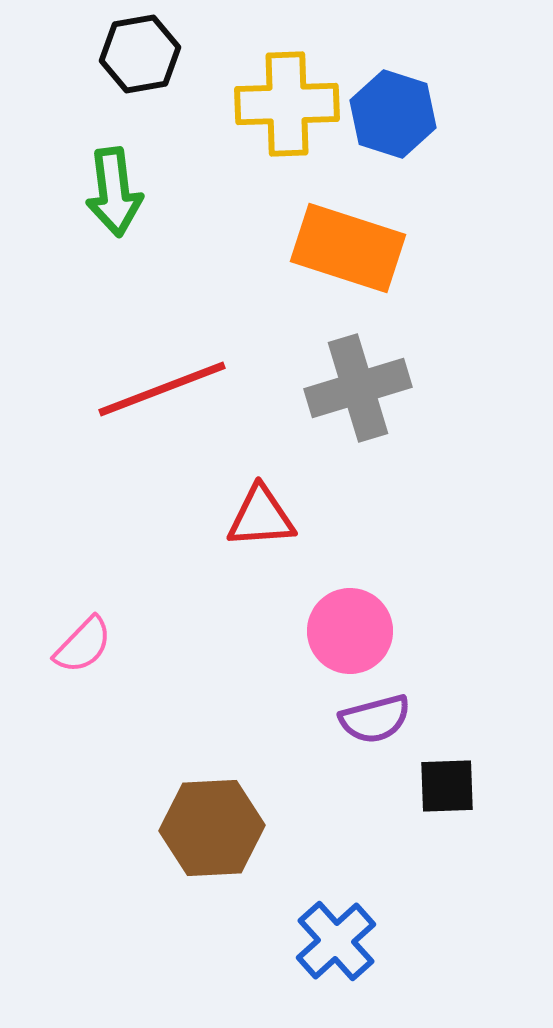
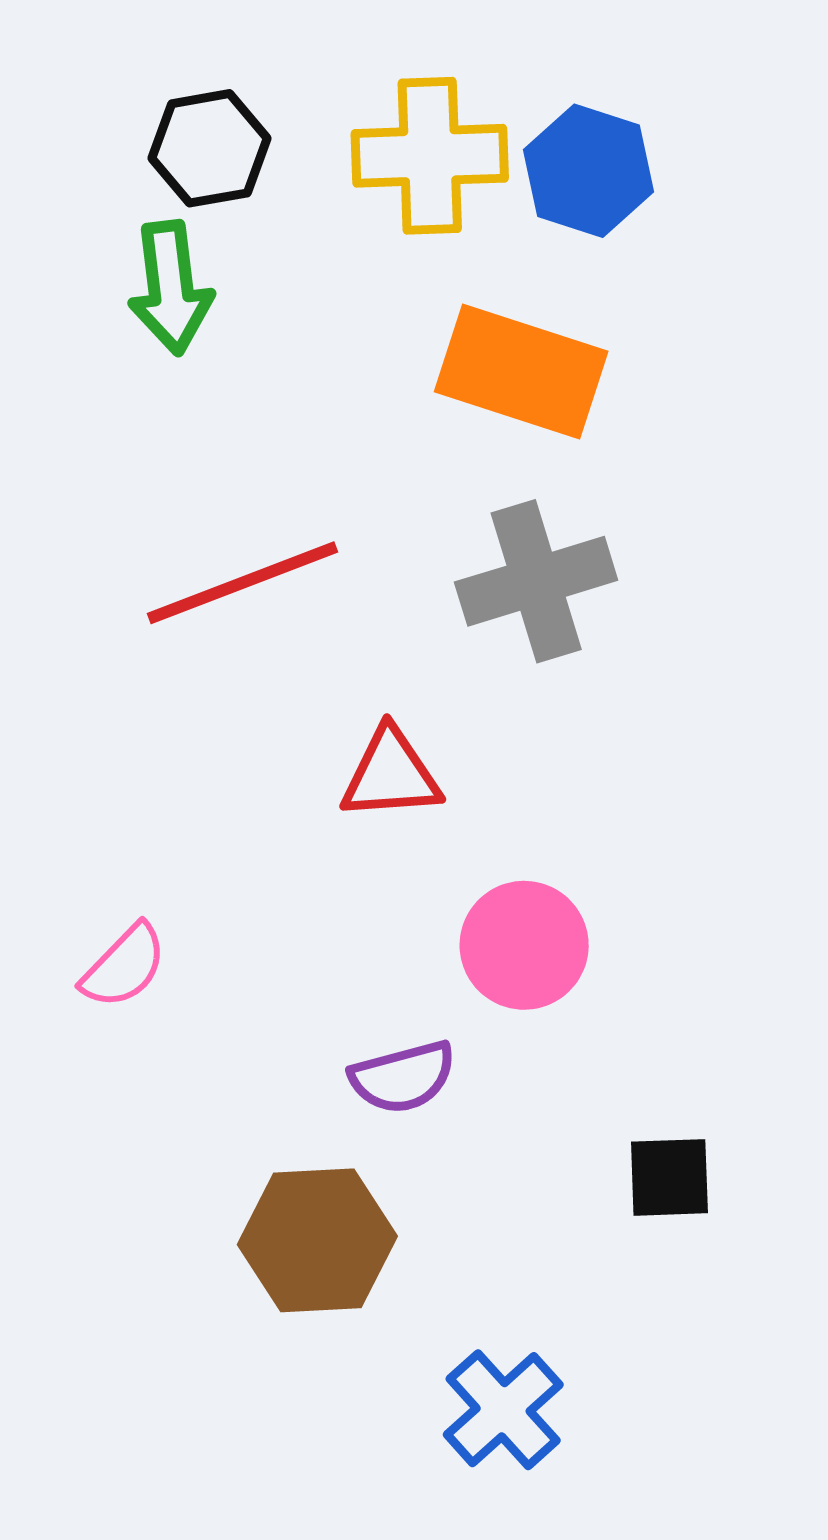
black hexagon: (140, 54) -> (210, 148), moved
purple semicircle: (375, 719) -> (403, 1077), moved

